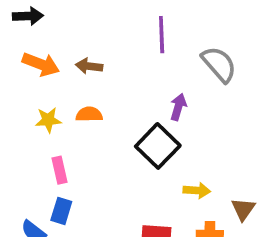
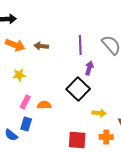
purple line: (162, 35) -> (80, 45), moved
orange semicircle: (89, 114) -> (44, 105), moved
pink rectangle: (59, 170) -> (25, 102), turned 40

